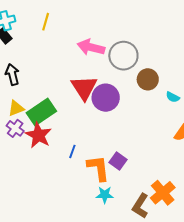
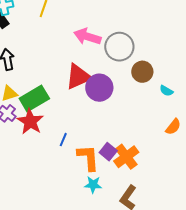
red triangle: (84, 88) -> (78, 77), turned 36
orange cross: (163, 193) -> (126, 157), moved

